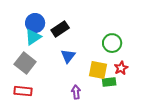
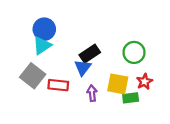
black rectangle: (60, 29) -> (90, 54), moved
red rectangle: (23, 91) -> (58, 85), moved
purple arrow: (76, 92) -> (92, 93), moved

